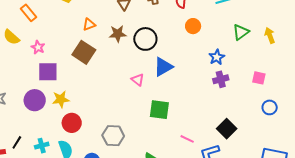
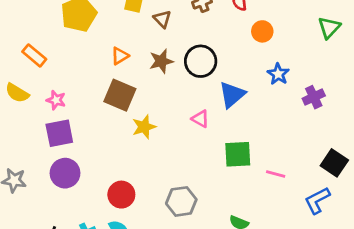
blue star: (217, 57) -> (278, 74), moved
purple square: (48, 72) -> (59, 133), moved
yellow star: (61, 99) -> (144, 127), moved
pink line: (187, 139) -> (276, 174), moved

